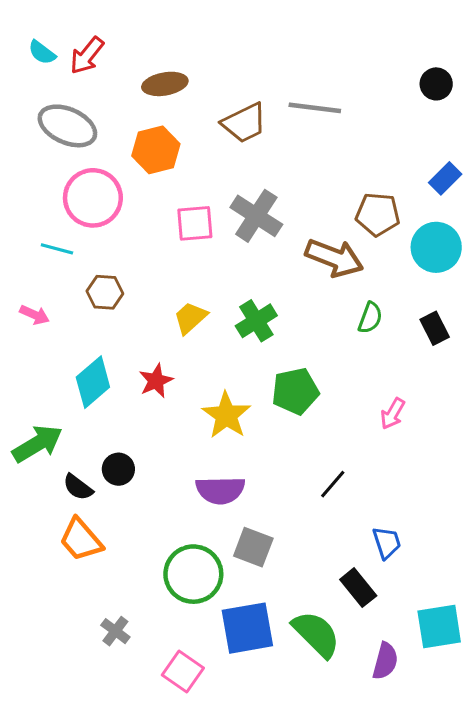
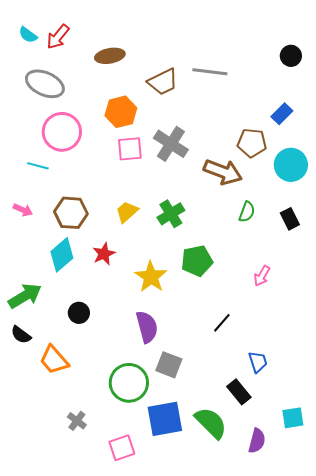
orange hexagon: (156, 150) -> (121, 112), moved
blue rectangle: (445, 178) -> (282, 114), moved
brown hexagon: (105, 292) -> (71, 213), moved, size x1.4
black semicircle: (78, 487) -> (21, 335), moved
purple semicircle: (220, 490) -> (147, 327), turned -104
cyan square: (439, 627) -> (293, 418), size x0.7
pink square: (183, 672) -> (122, 448), turned 36

